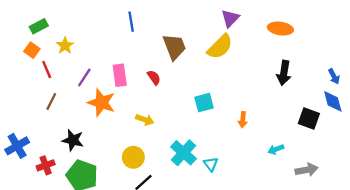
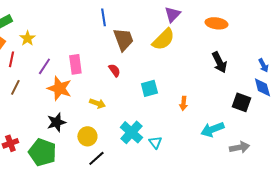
blue line: (131, 22) -> (103, 17), moved
red line: (47, 70) -> (11, 59), turned 35
black arrow: (284, 73) -> (219, 62), turned -35
red semicircle: (154, 78) -> (114, 70), moved
black star: (73, 140) -> (56, 122), moved, turned -30
cyan arrow: (276, 149) -> (212, 129), size x1.6

